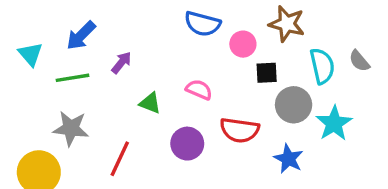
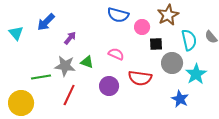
brown star: (287, 24) -> (168, 15), turned 30
green line: (73, 78) -> (41, 77), moved
gray star: (71, 128) -> (65, 66), moved
blue star: (288, 159) -> (180, 99), moved

